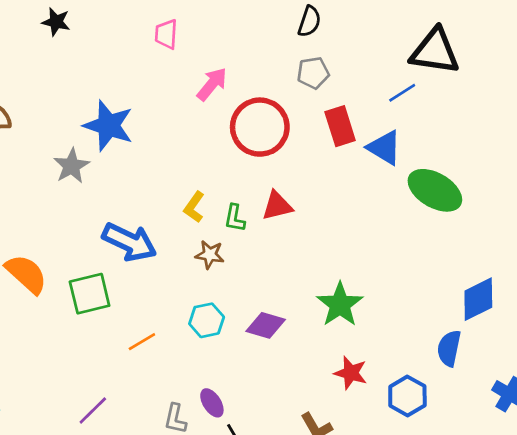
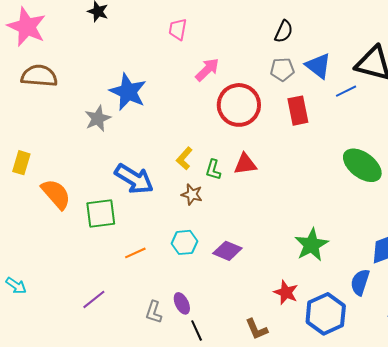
blue triangle: (384, 148) -> (318, 66), moved
green star: (340, 305) -> (311, 245), moved
blue hexagon: (407, 396) -> (326, 314), size x1.4

